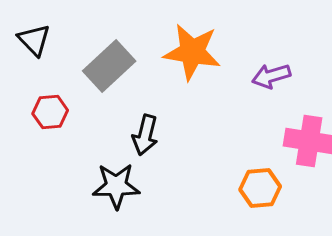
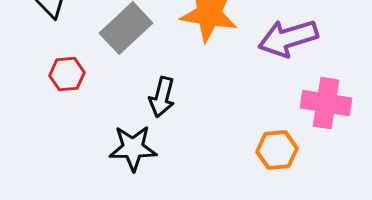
purple arrow: (271, 76) -> (288, 38), size x1.5

